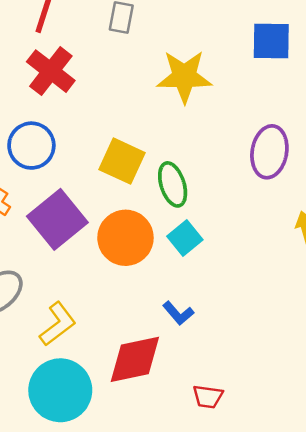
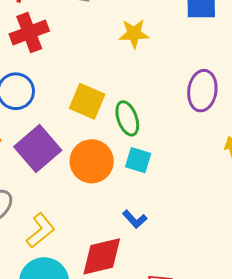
red cross: (51, 71) -> (29, 32), turned 33
yellow star: (184, 77) -> (134, 34), size x0.7
cyan square: (185, 238) -> (138, 160), turned -32

